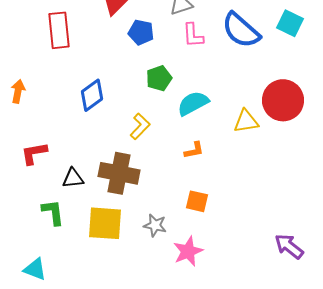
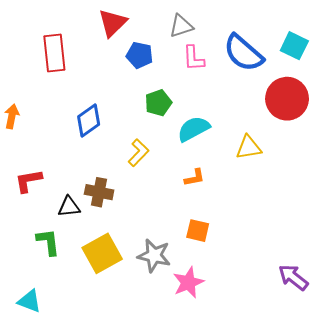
red circle: (283, 100) -> (287, 99), moved
brown cross: (119, 173) -> (99, 192), moved, size x0.7
yellow square: (105, 223) -> (102, 253), turned -33
gray star: (155, 225) -> (154, 255), size x1.4

